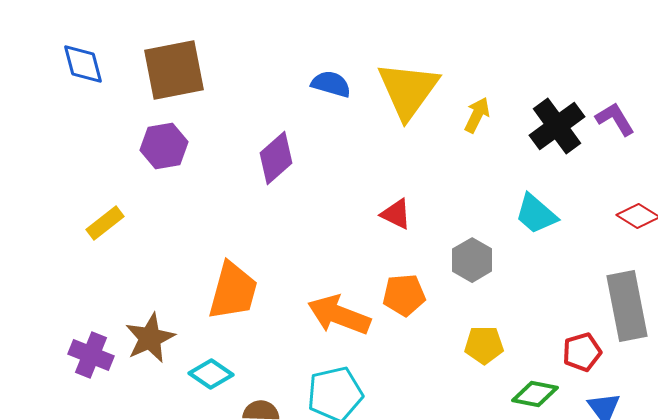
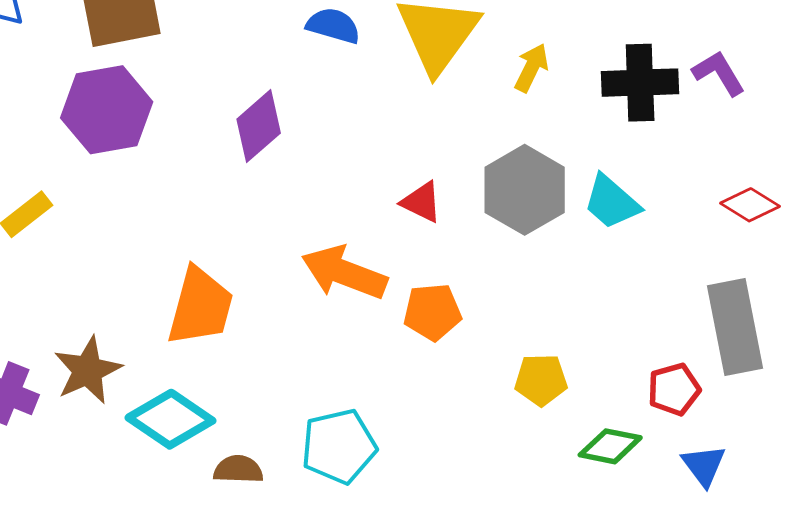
black cross: (557, 126) -> (640, 83), turned 34
purple hexagon: (164, 146) -> (107, 110), size x1.4
gray hexagon: (472, 260) -> (525, 190), moved, size x1.5
orange arrow: (339, 315) -> (344, 273), moved
cyan diamond: (211, 374) -> (170, 419), size x1.4

